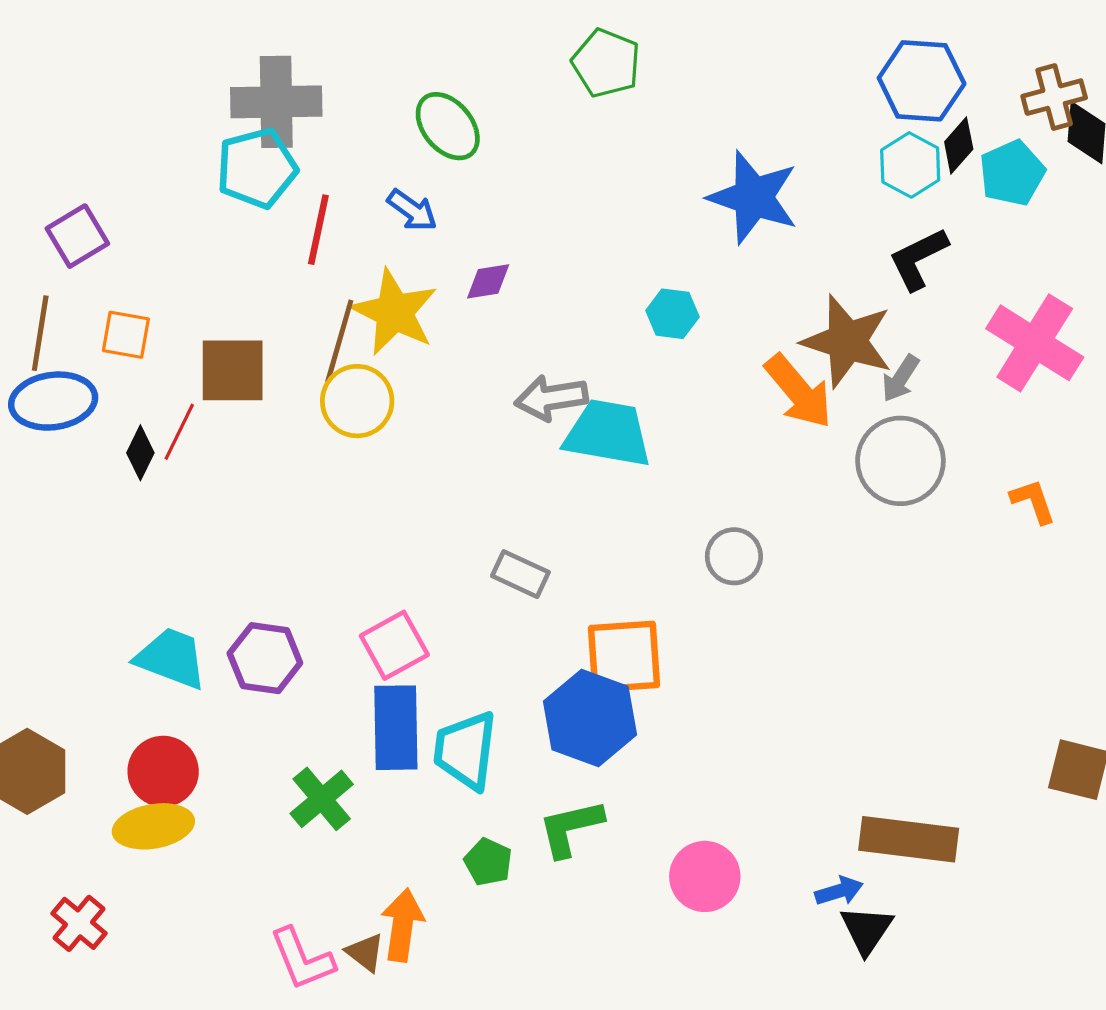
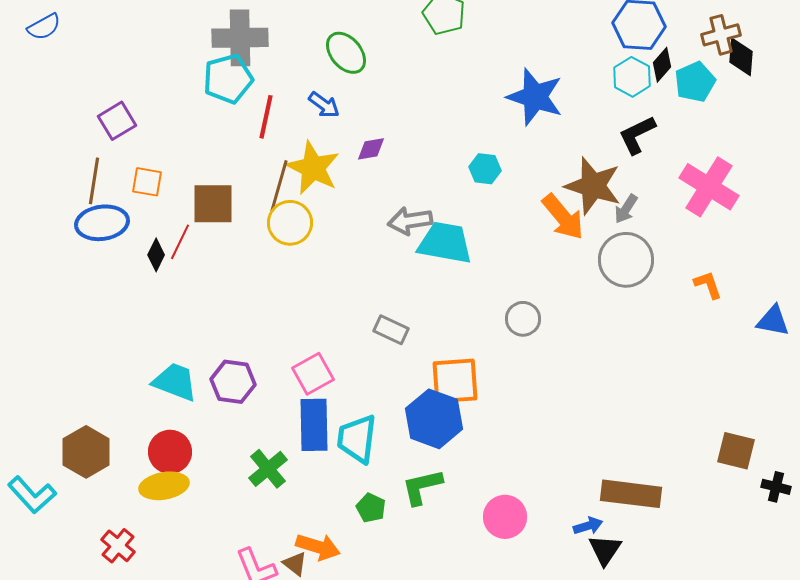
orange arrow: (402, 925) -> (318, 547), turned 99

